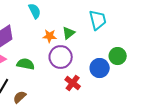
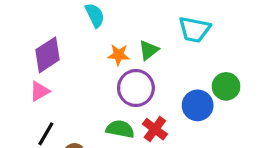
cyan trapezoid: (98, 20) -> (194, 30), turned 115
green semicircle: (26, 64) -> (120, 129), moved

